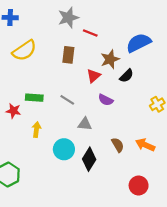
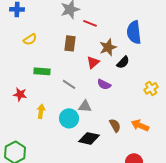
blue semicircle: (139, 43) -> (134, 32), turned -70
yellow semicircle: (24, 50) -> (30, 39), size x0.6
green rectangle: (34, 98) -> (42, 71), moved
cyan circle: (64, 149) -> (69, 118), moved
black diamond: (89, 159) -> (89, 138), turned 70

